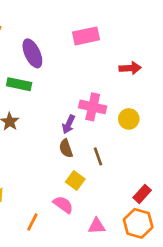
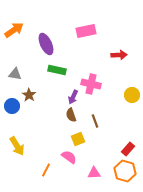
green rectangle: (19, 84) -> (57, 70), moved
yellow circle: (129, 119) -> (132, 95), moved
yellow square: (75, 181) -> (78, 139), turned 32

